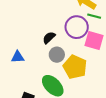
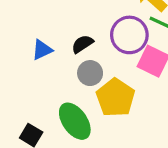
blue triangle: (18, 57) -> (42, 50), moved, turned -32

